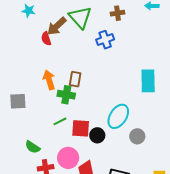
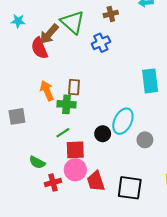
red semicircle: (46, 39) -> (39, 48), size x1.5
red square: (81, 128) -> (75, 150), moved
black circle: (97, 135) -> (103, 134), moved

